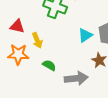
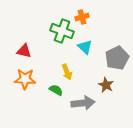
cyan triangle: (85, 35) -> (85, 47), moved, turned -42
yellow arrow: (37, 40) -> (67, 72), moved

